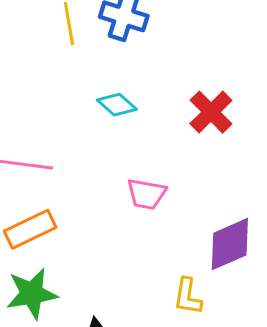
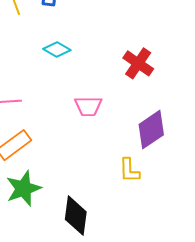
red cross: (211, 112) -> (138, 63), moved

